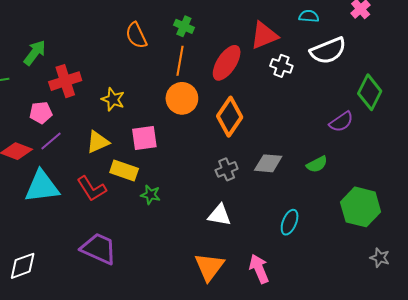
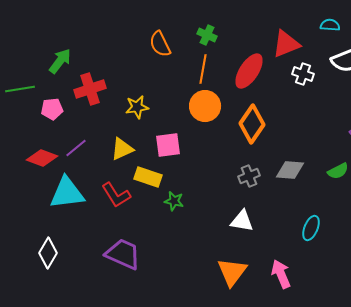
yellow star: (113, 99) -> (137, 107), turned -30
pink pentagon: (41, 113) -> (52, 109), moved
white diamond: (23, 266) -> (48, 253), moved, turned -40

